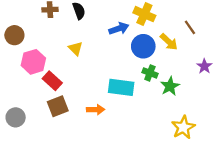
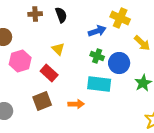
blue circle: (143, 46) -> (119, 63), moved
green cross: (150, 73) -> (97, 56), moved
red rectangle: (52, 81) -> (49, 73), moved

